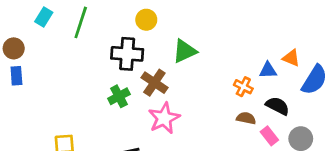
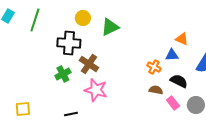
green triangle: (185, 51) -> (110, 27), moved
orange triangle: (291, 58) -> (182, 39), moved
pink star: (164, 118) -> (96, 90), turned -30

